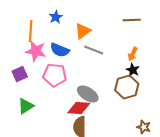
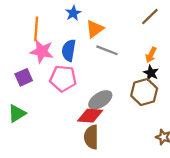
blue star: (56, 17) -> (73, 13), moved
brown line: (132, 20) -> (150, 17), turned -42
blue semicircle: (60, 50) -> (69, 50), turned 78
gray ellipse: (88, 94) -> (100, 100), turned -65
green triangle: (26, 106) -> (17, 113), moved

